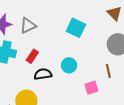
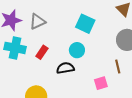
cyan circle: (69, 65) -> (77, 50), moved
black semicircle: (43, 74) -> (65, 68), moved

